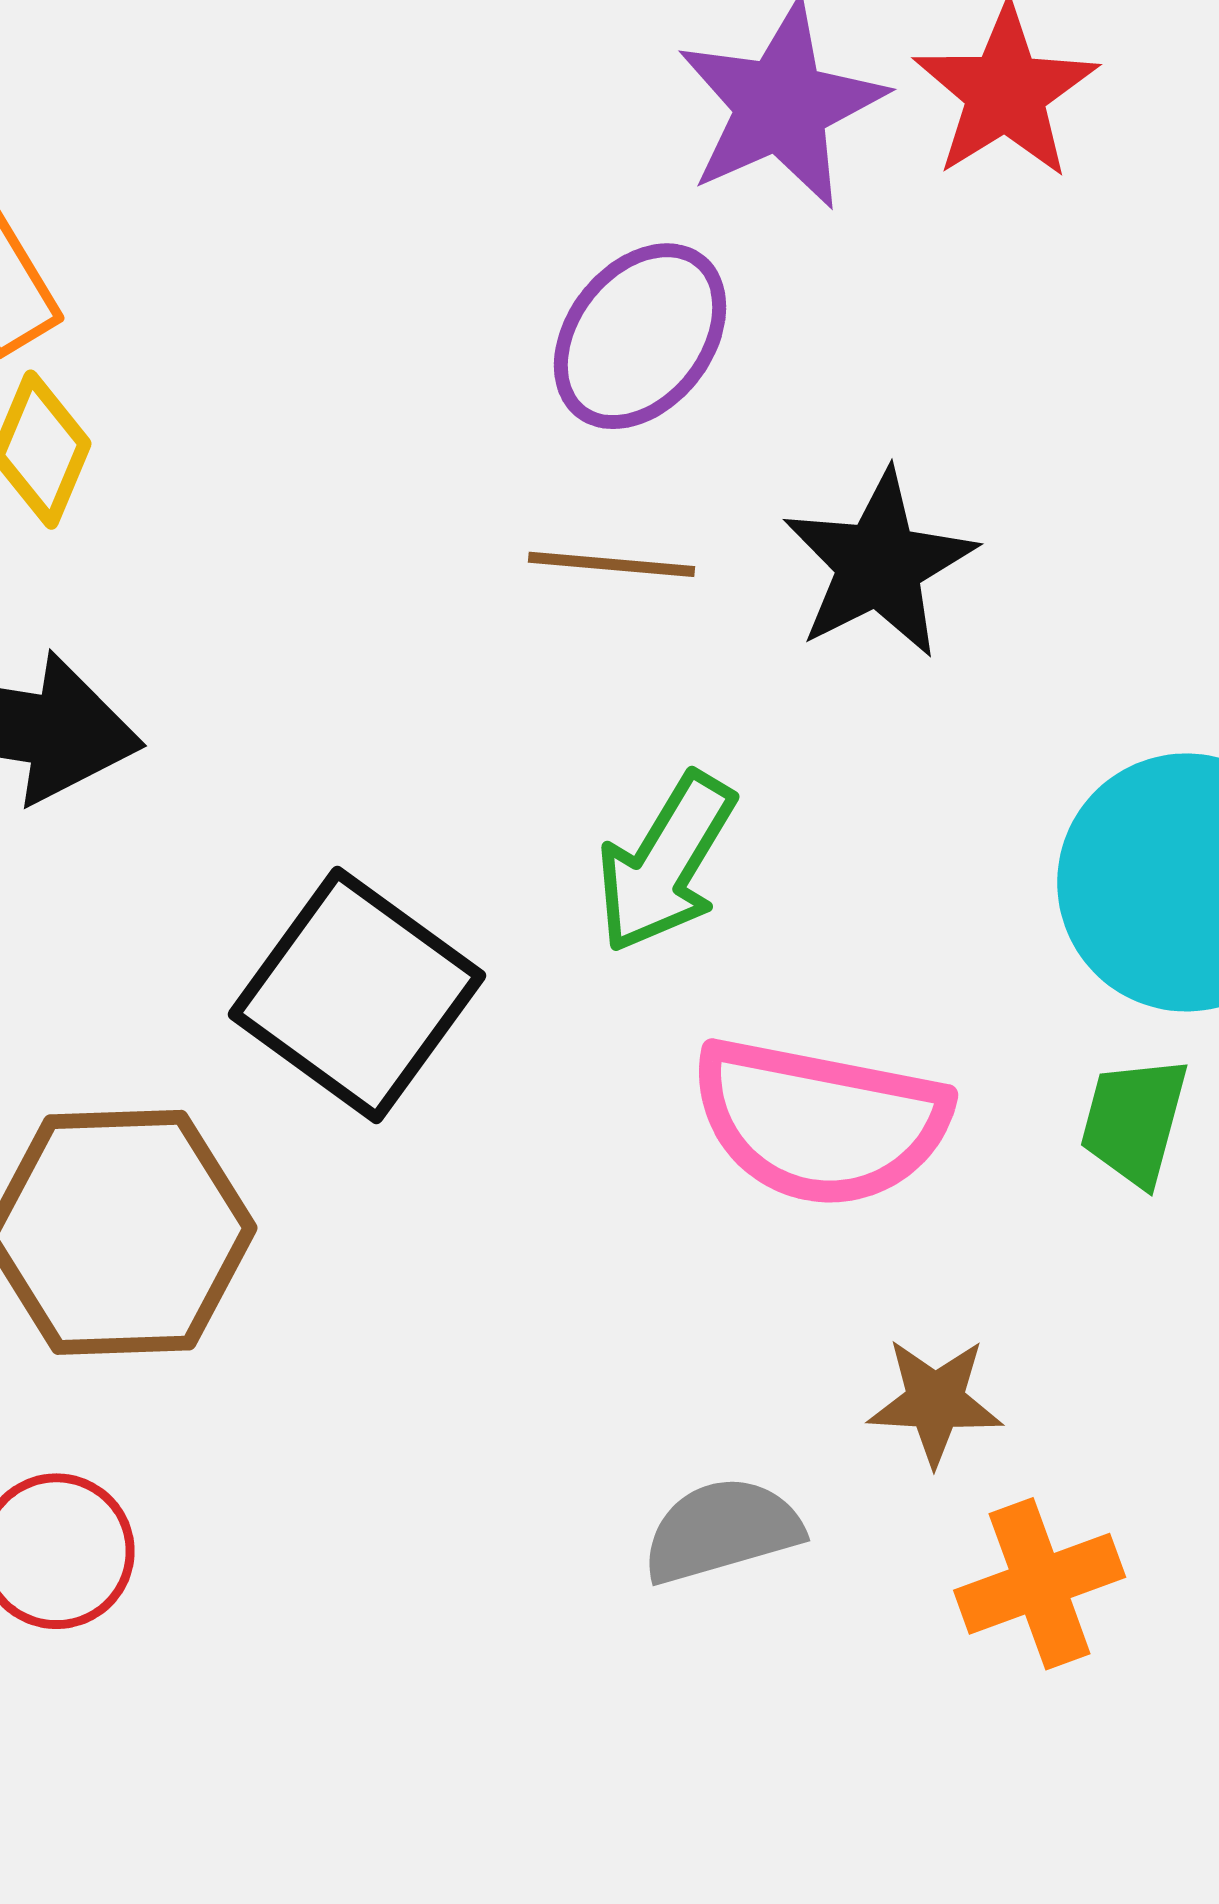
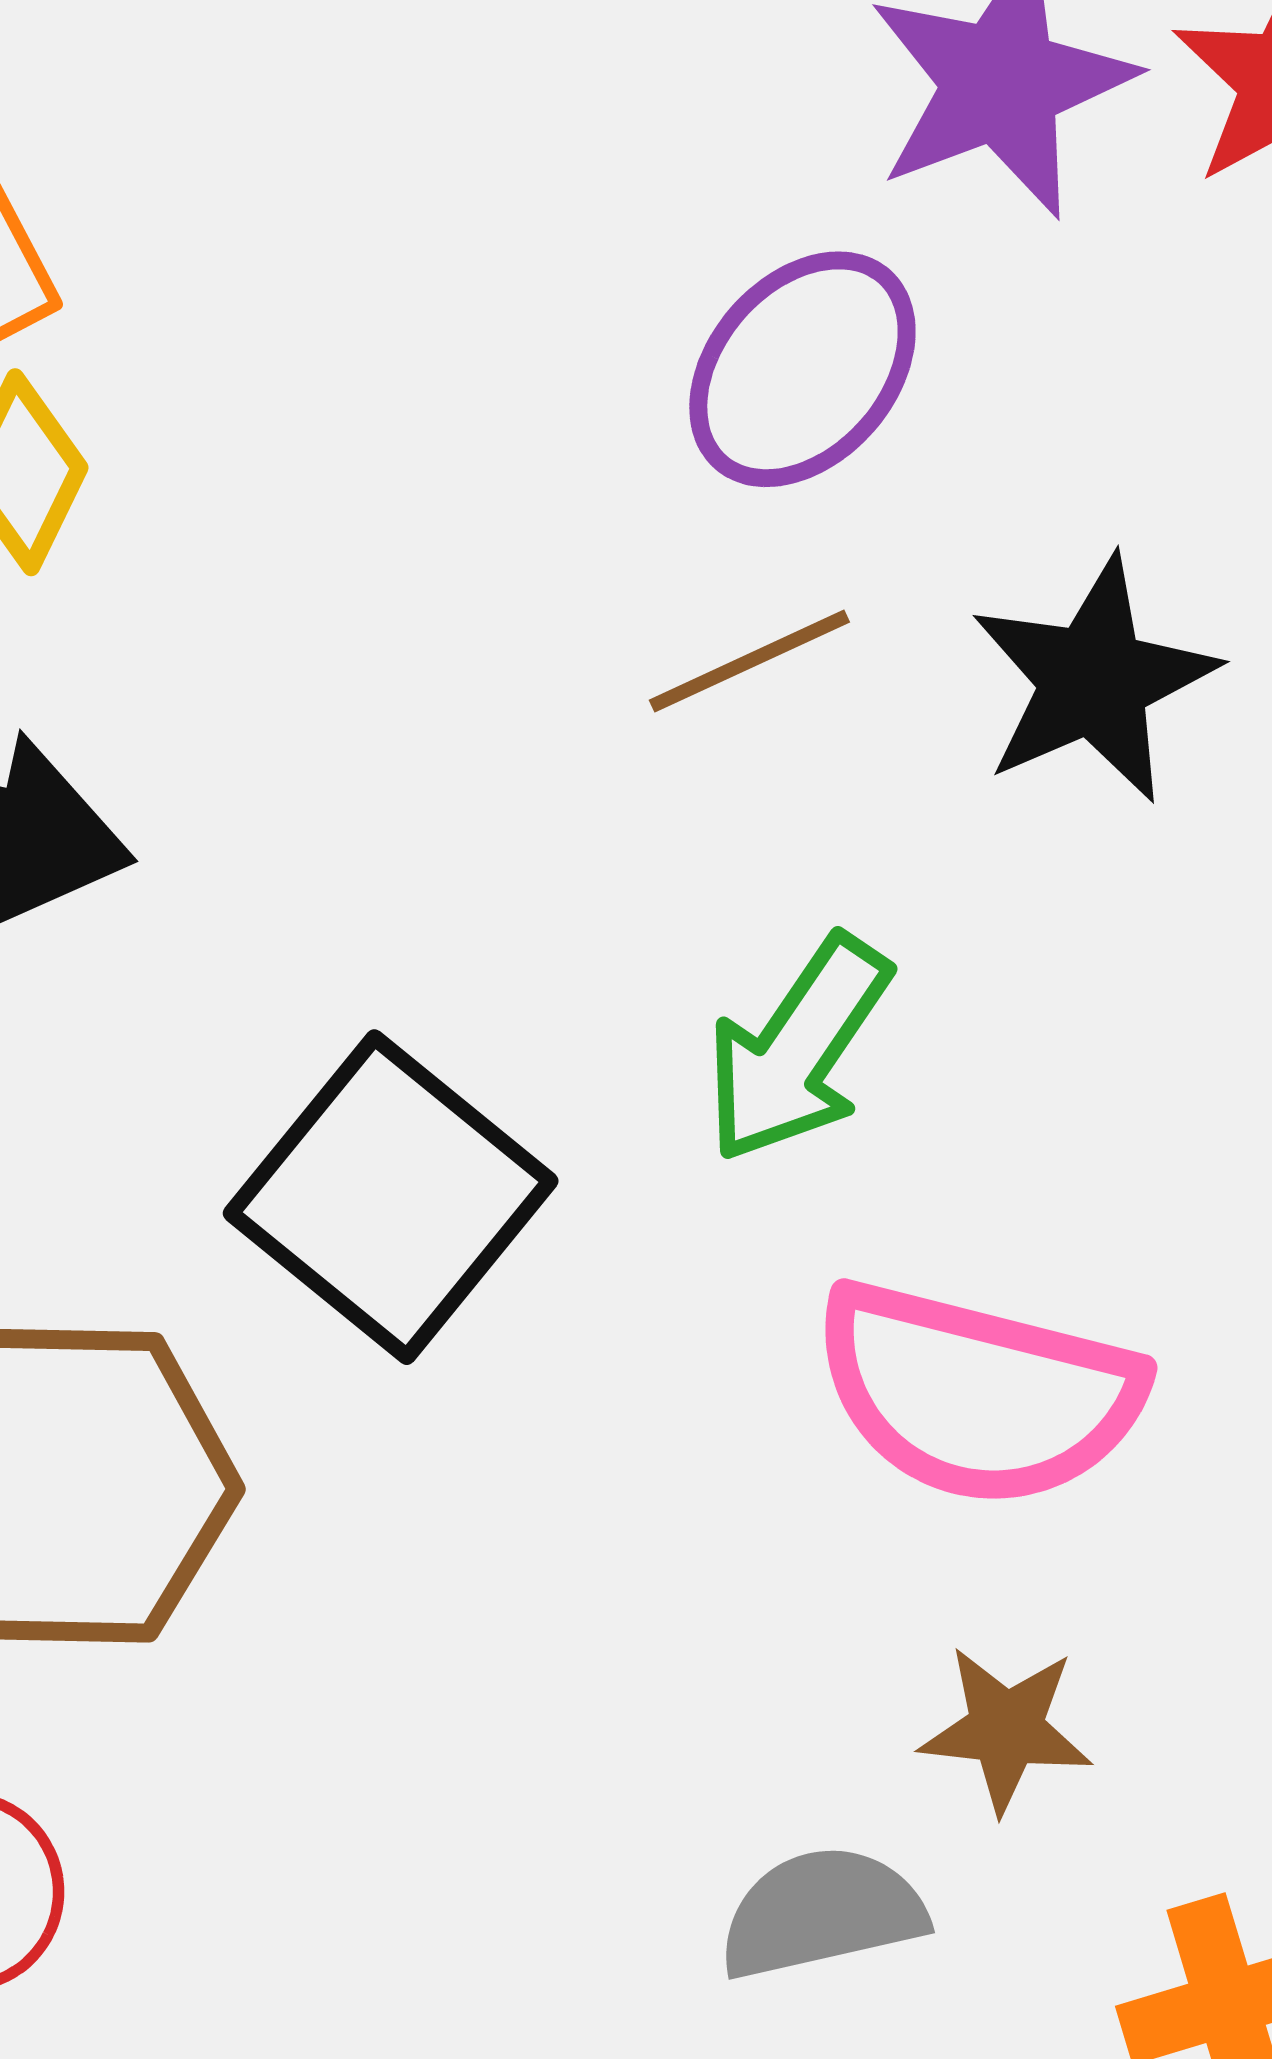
brown line: (612, 564) -> (749, 661), turned -33
brown star: (935, 1401) -> (1006, 1729), moved

